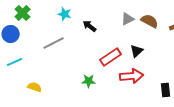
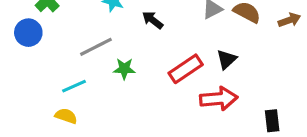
cyan line: (15, 62) -> (74, 86), moved
green star: (89, 81) -> (124, 69), moved

